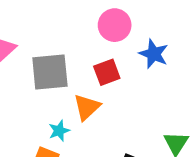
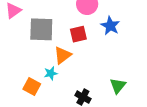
cyan star: (59, 131) -> (51, 73), moved

